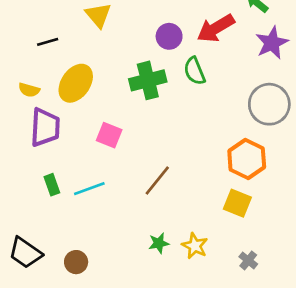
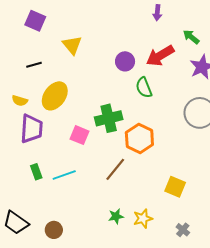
green cross: (148, 80) -> (109, 118), moved
orange hexagon: (247, 159) -> (139, 139), moved
yellow star: (195, 246) -> (143, 219), turned 30

